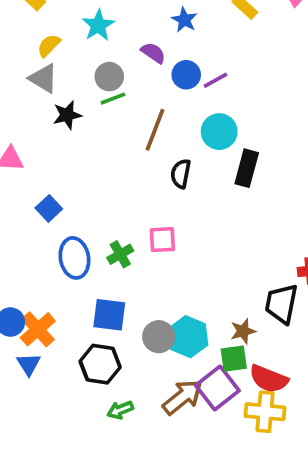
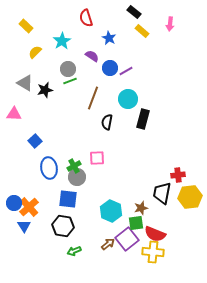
gray triangle: (43, 78) -> (25, 83), moved
gray circle: (159, 337) -> (77, 177), moved
brown arrow: (183, 397) -> (108, 244), size x0.6

